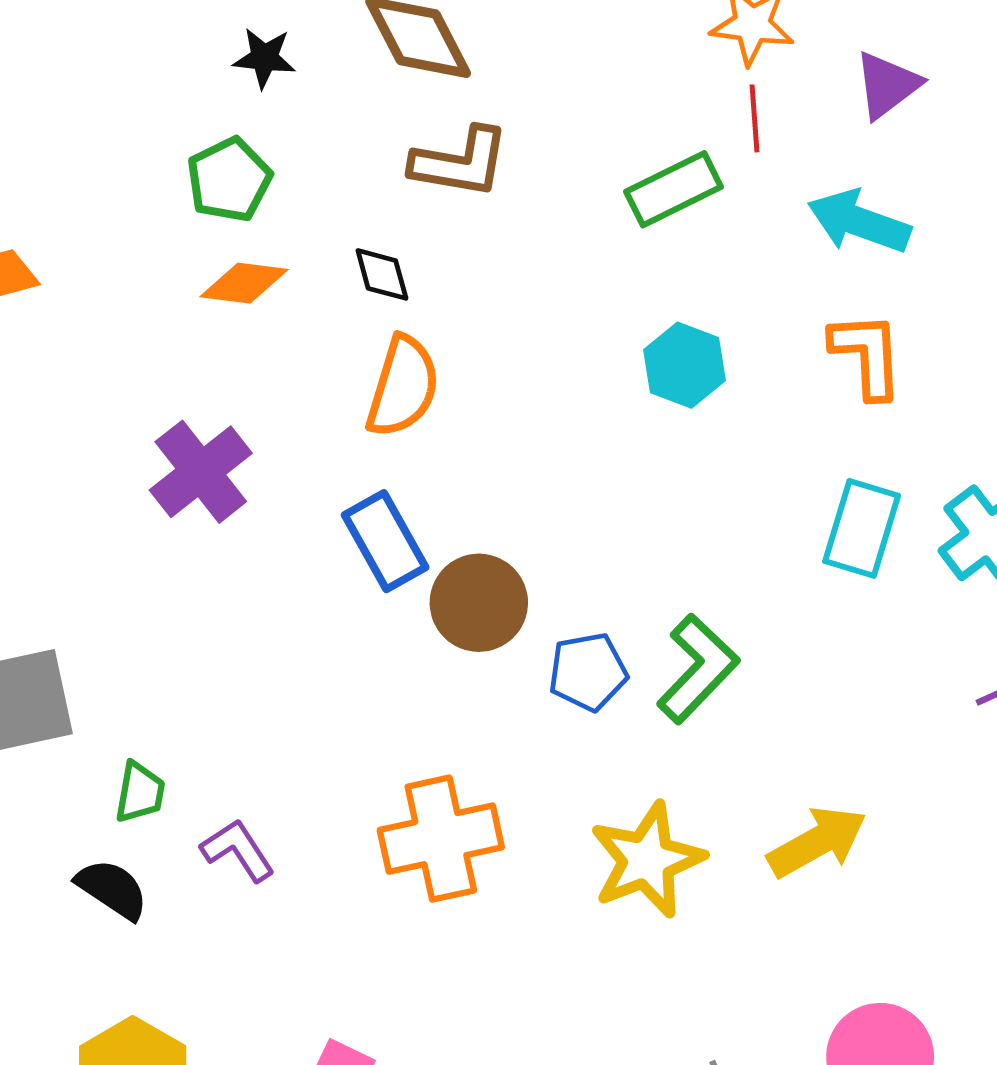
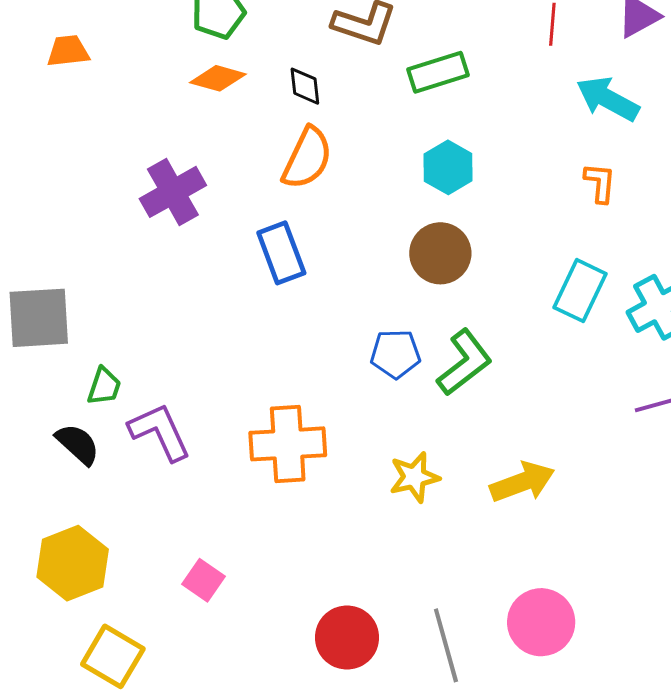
green rectangle: (674, 189) -> (438, 72), moved
orange L-shape: (867, 355) -> (600, 183), size x0.7
cyan hexagon: (684, 365) -> (448, 167), moved
brown circle: (479, 603) -> (440, 253), moved
purple L-shape: (238, 850) -> (160, 432), size x1.4
yellow star: (647, 860) -> (414, 477), size x0.7

